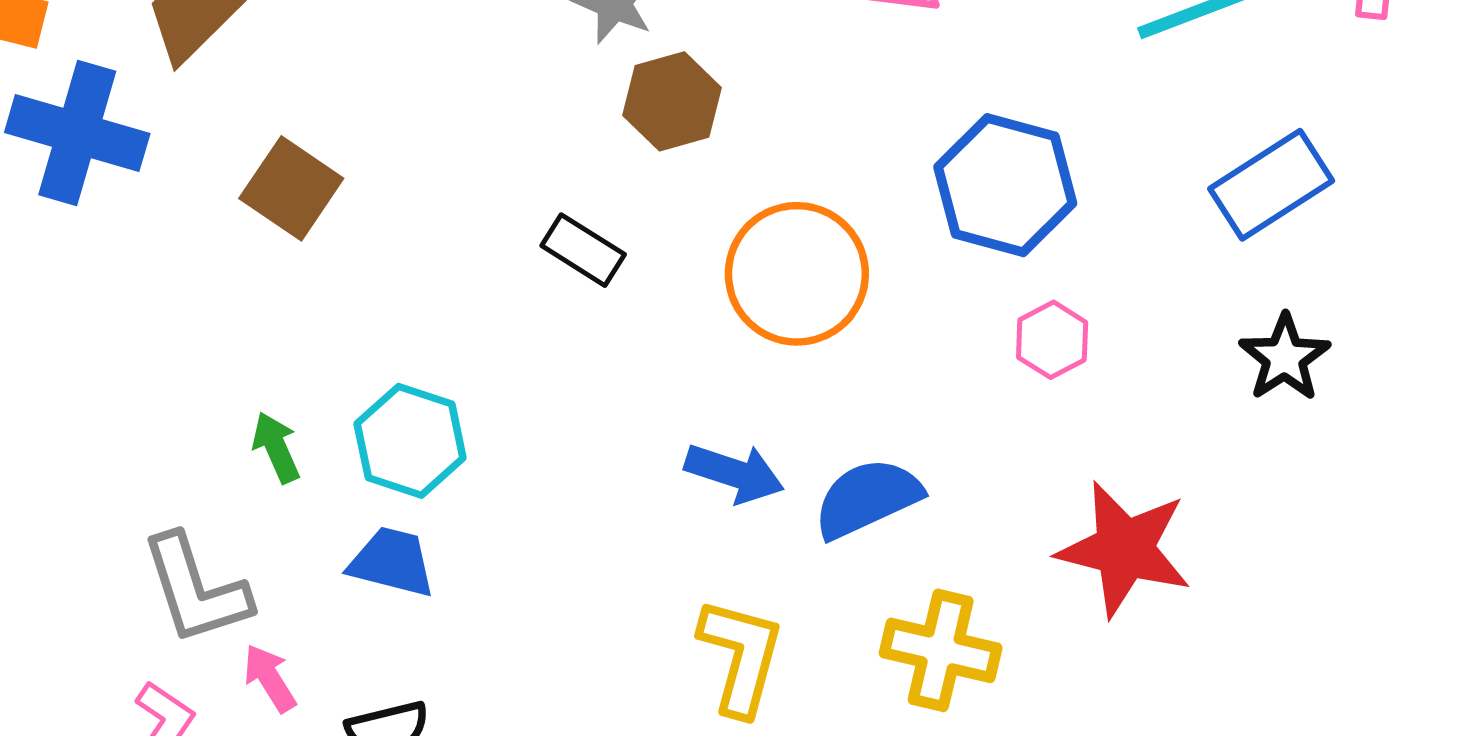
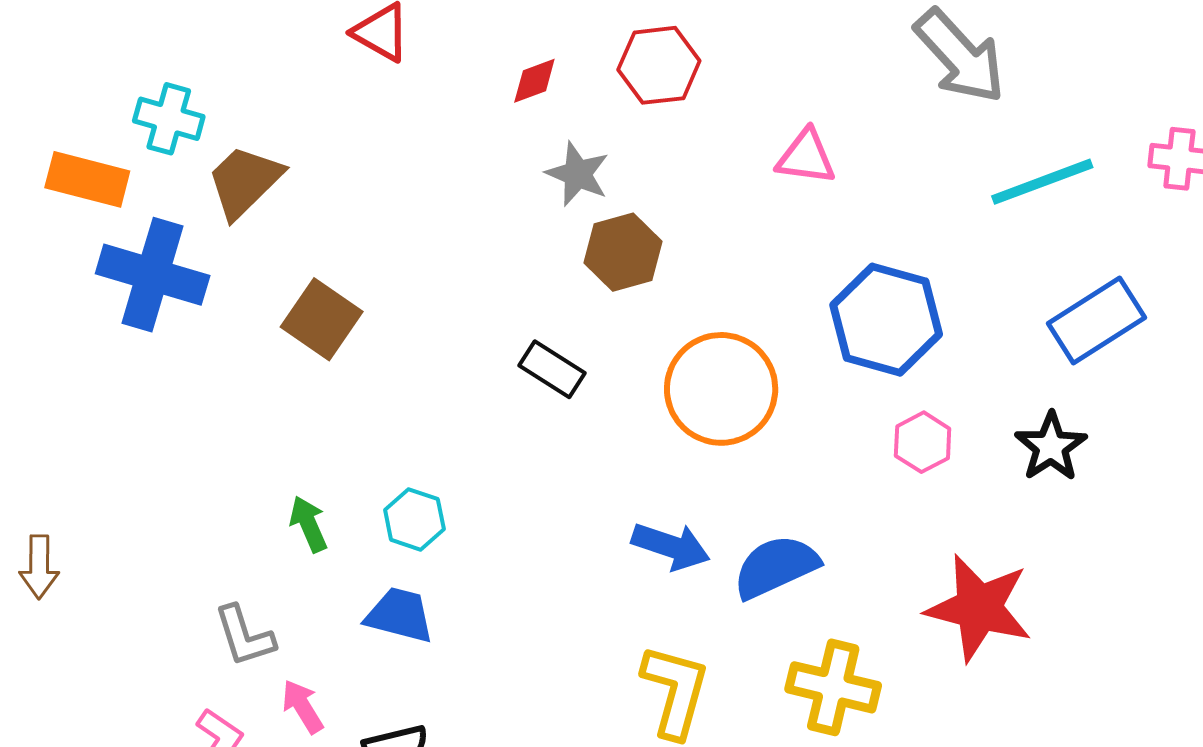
black star: (1285, 358) -> (1051, 447), moved
cyan hexagon: (410, 441) -> (414, 519), size x0.7
gray L-shape: (196, 589) -> (244, 636), size x0.7

